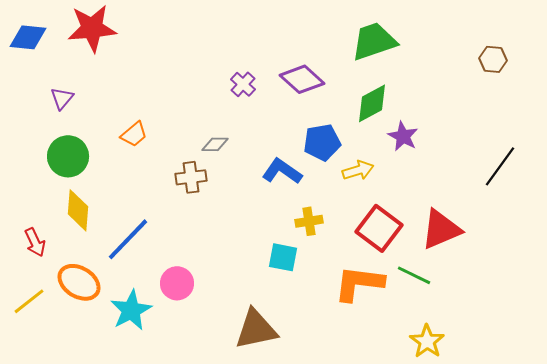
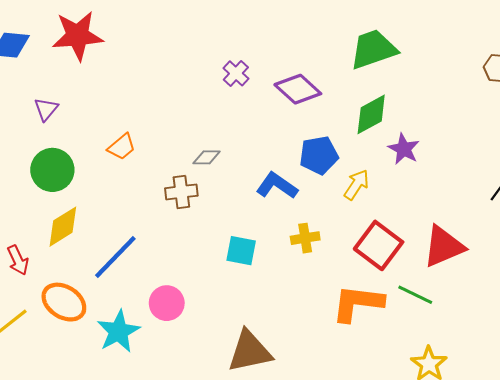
purple cross: (243, 84) -> (236, 73), moved
yellow arrow: (358, 170) -> (357, 185), turned -40
yellow diamond: (78, 210) -> (63, 227), turned 54
cyan square: (283, 257) -> (241, 251), moved

